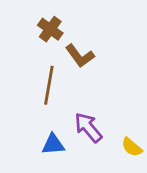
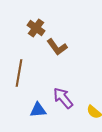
brown line: (49, 85) -> (19, 73), moved

